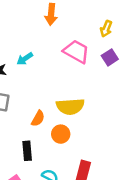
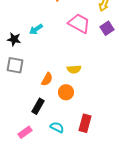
yellow semicircle: (70, 107) -> (74, 69), size x0.6
black rectangle: (27, 151) -> (38, 106), turned 35

